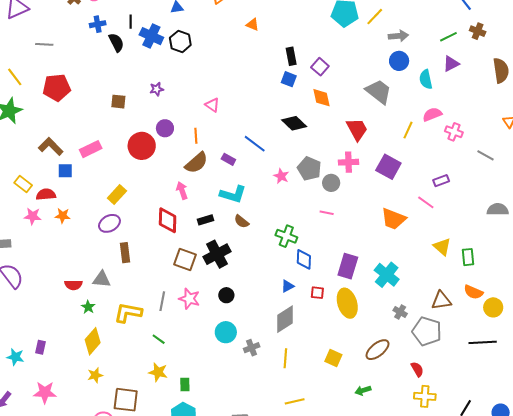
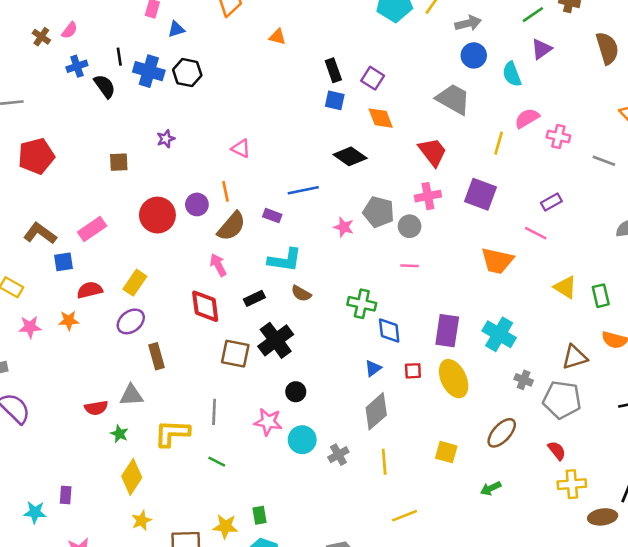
purple circle: (165, 128) -> (197, 204), moved
blue line: (255, 144) -> (303, 190), turned -40
red semicircle: (46, 194) -> (90, 290), moved
pink star: (189, 299) -> (268, 422), moved
yellow star: (158, 372) -> (225, 526), moved

